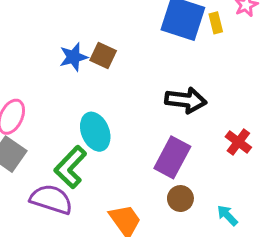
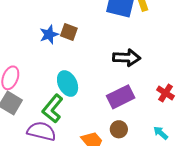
red cross: (238, 142) -> (166, 93), moved
purple rectangle: (172, 157) -> (121, 97), turned 40
brown circle: (180, 199) -> (119, 129), moved

